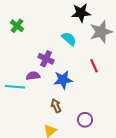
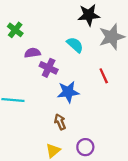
purple semicircle: (33, 76) -> (32, 53), moved
purple circle: (85, 120) -> (85, 147), moved

